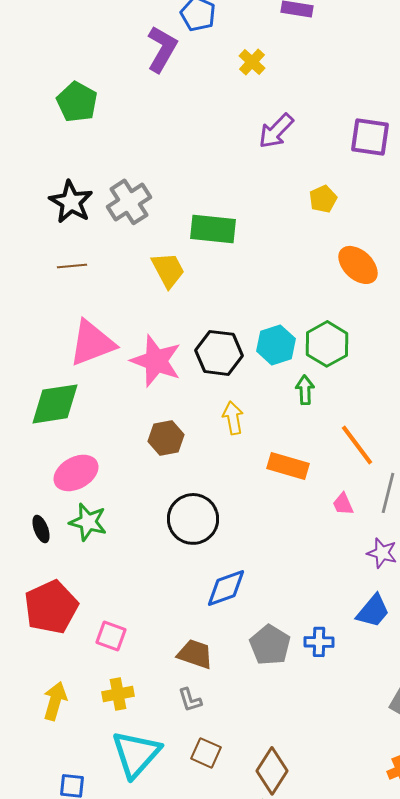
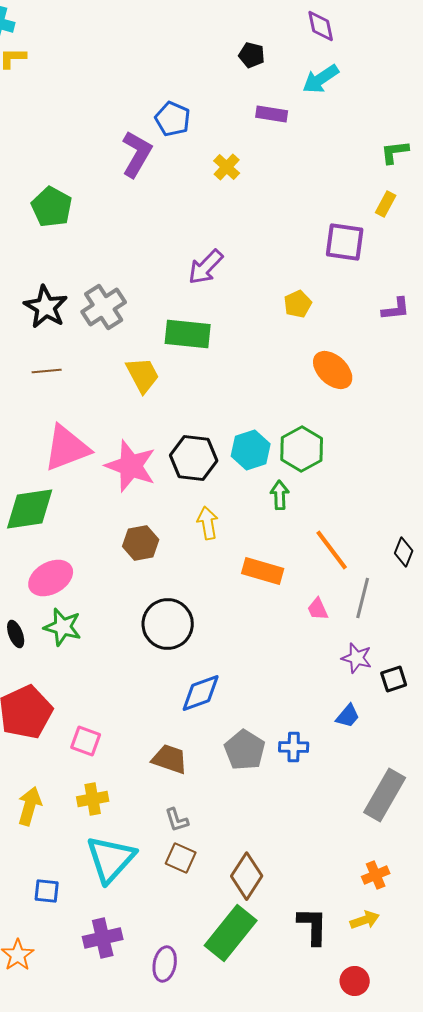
purple arrow: (276, 131) -> (206, 267), moved
blue trapezoid: (373, 611) -> (348, 716), size x0.7
gray L-shape: (190, 700) -> (177, 820), moved

